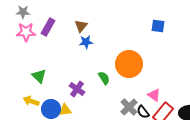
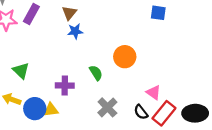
orange circle: (129, 64) -> (125, 57), size x0.7
purple cross: (77, 89) -> (65, 86), turned -35
gray cross: (129, 107) -> (107, 107), moved

